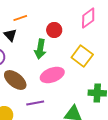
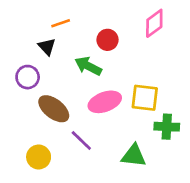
green arrow: (40, 49) -> (88, 66), turned 108
yellow square: (82, 56) -> (145, 98), moved, turned -30
purple line: (35, 103) -> (81, 140), turned 54

